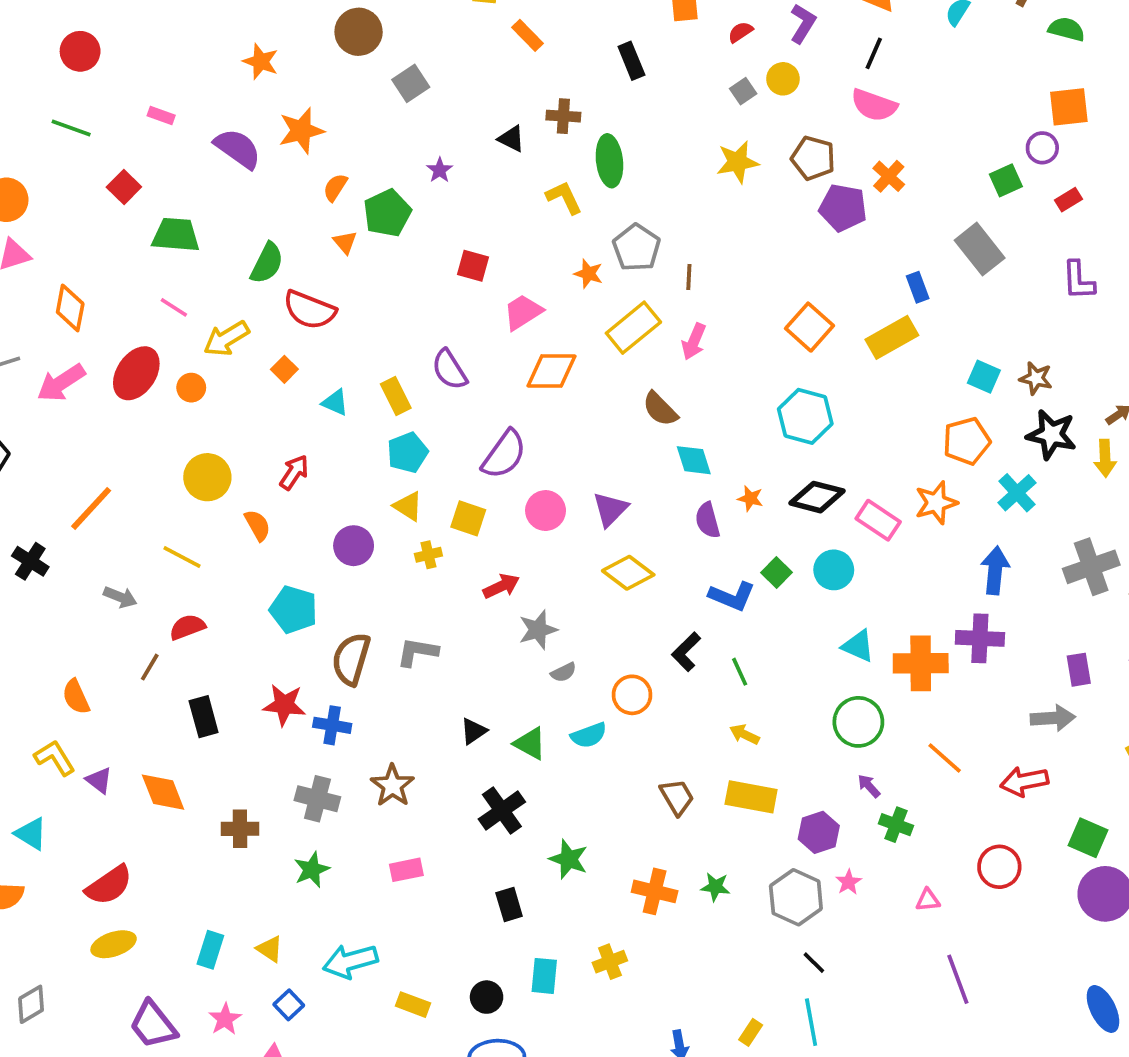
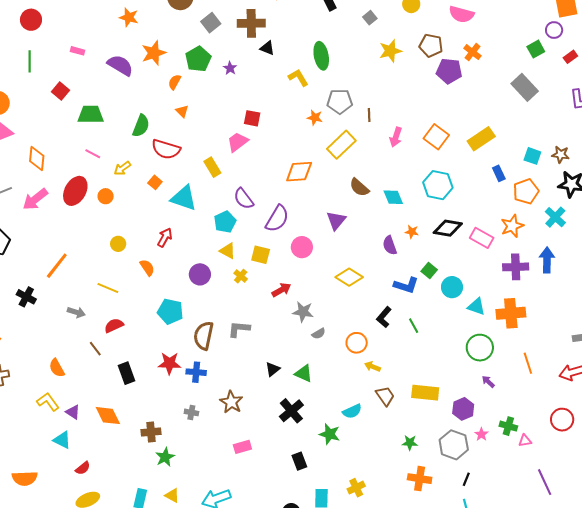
gray square: (743, 91) -> (370, 18), moved
brown cross: (563, 116) -> (251, 23), moved, size x1.5
green line: (71, 128) -> (30, 61), turned 75
green pentagon: (387, 213) -> (198, 59), moved
gray pentagon: (637, 248) -> (340, 101), turned -30
blue rectangle: (918, 287) -> (499, 173), moved
pink trapezoid: (523, 312) -> (238, 142), moved
yellow arrow: (226, 339) -> (122, 168), size x0.7
pink arrow: (694, 342) -> (396, 137), moved
purple semicircle: (449, 370) -> (244, 199), moved
yellow rectangle: (396, 396) -> (212, 167), moved
cyan triangle: (335, 402) -> (184, 198), size x1.8
cyan diamond: (694, 460) -> (393, 197), moved
yellow circle: (207, 477) -> (118, 244), size x0.6
purple triangle: (610, 509) -> (336, 220), moved
yellow cross: (428, 555) -> (241, 276), turned -32
cyan circle: (834, 570) -> (452, 287), moved
gray star: (538, 630) -> (303, 312), turned 30
purple cross: (980, 638) -> (516, 267), moved
brown line: (150, 667) -> (95, 349), turned -63
yellow arrow: (744, 734) -> (372, 367), moved
cyan semicircle: (589, 735) -> (352, 411), moved
orange line: (945, 758) -> (528, 363), turned 35
gray cross: (317, 799) -> (191, 412), size x0.6
green cross: (896, 825) -> (508, 426), moved
cyan triangle: (31, 834) -> (62, 440), moved
green star: (312, 870) -> (165, 457), moved
red semicircle: (109, 885) -> (83, 468), size x0.6
orange cross: (655, 891) -> (420, 479), moved
black line: (814, 963) -> (466, 479), turned 72

